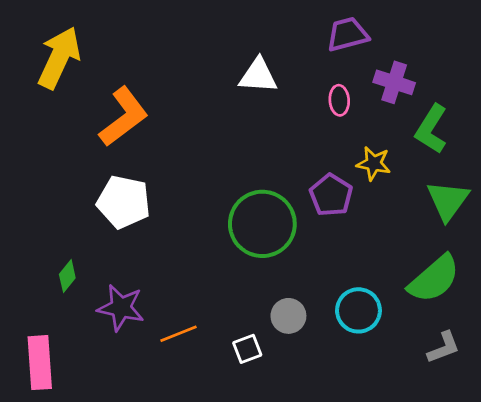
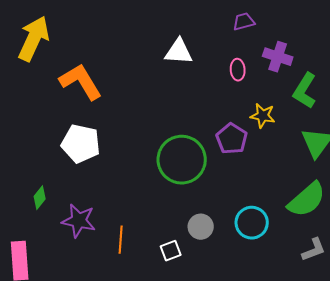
purple trapezoid: (347, 34) -> (244, 22), size x0.7
orange L-shape: (124, 117) -> (81, 82), turned -84
orange line: (179, 334) -> (121, 240), turned -64

